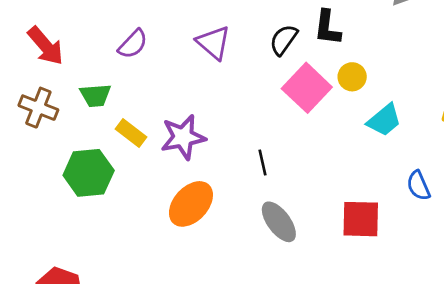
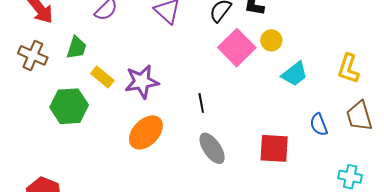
green trapezoid: (95, 95) -> (76, 48), turned -70

